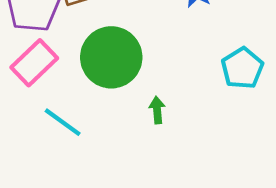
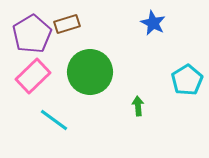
green arrow: (157, 110) -> (138, 106), moved

